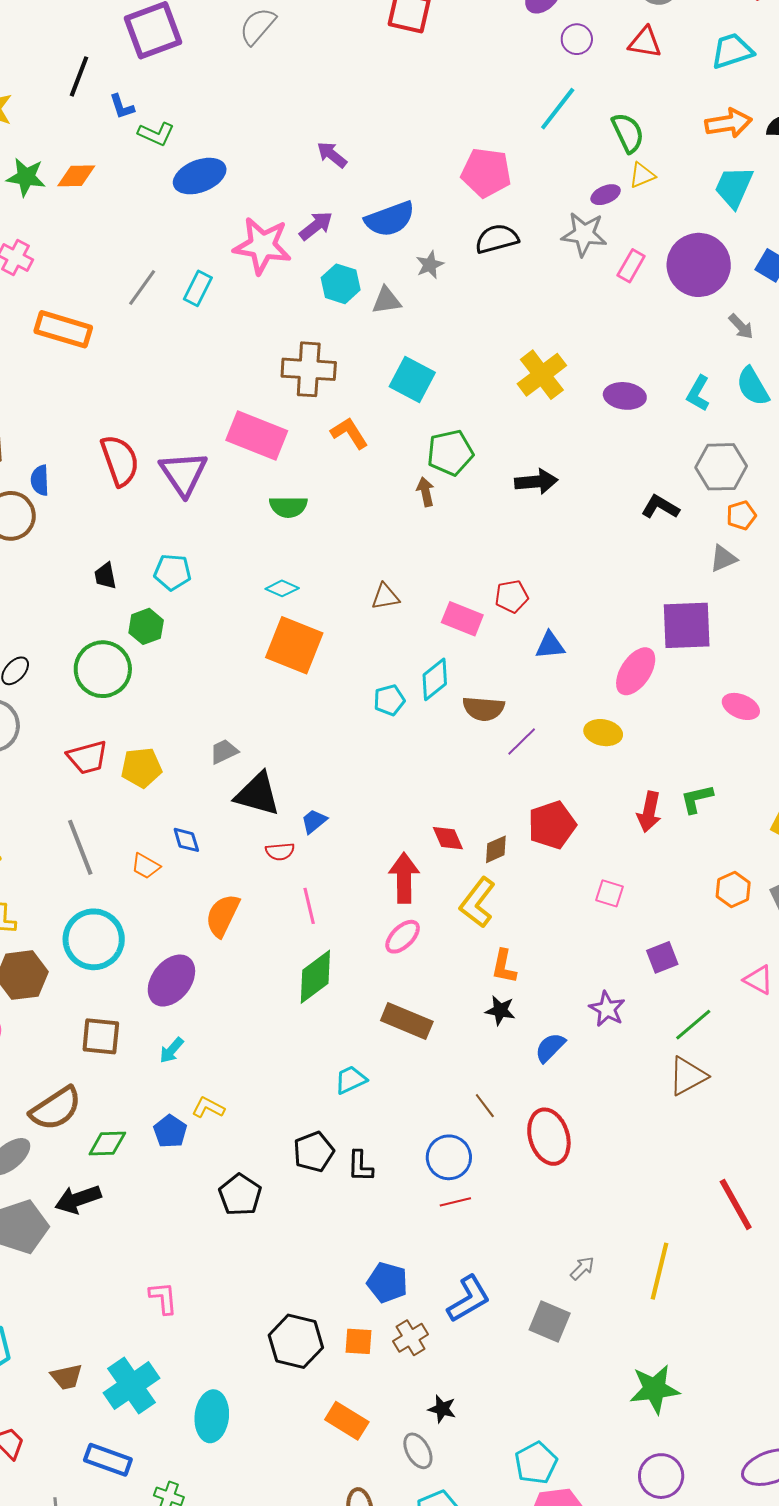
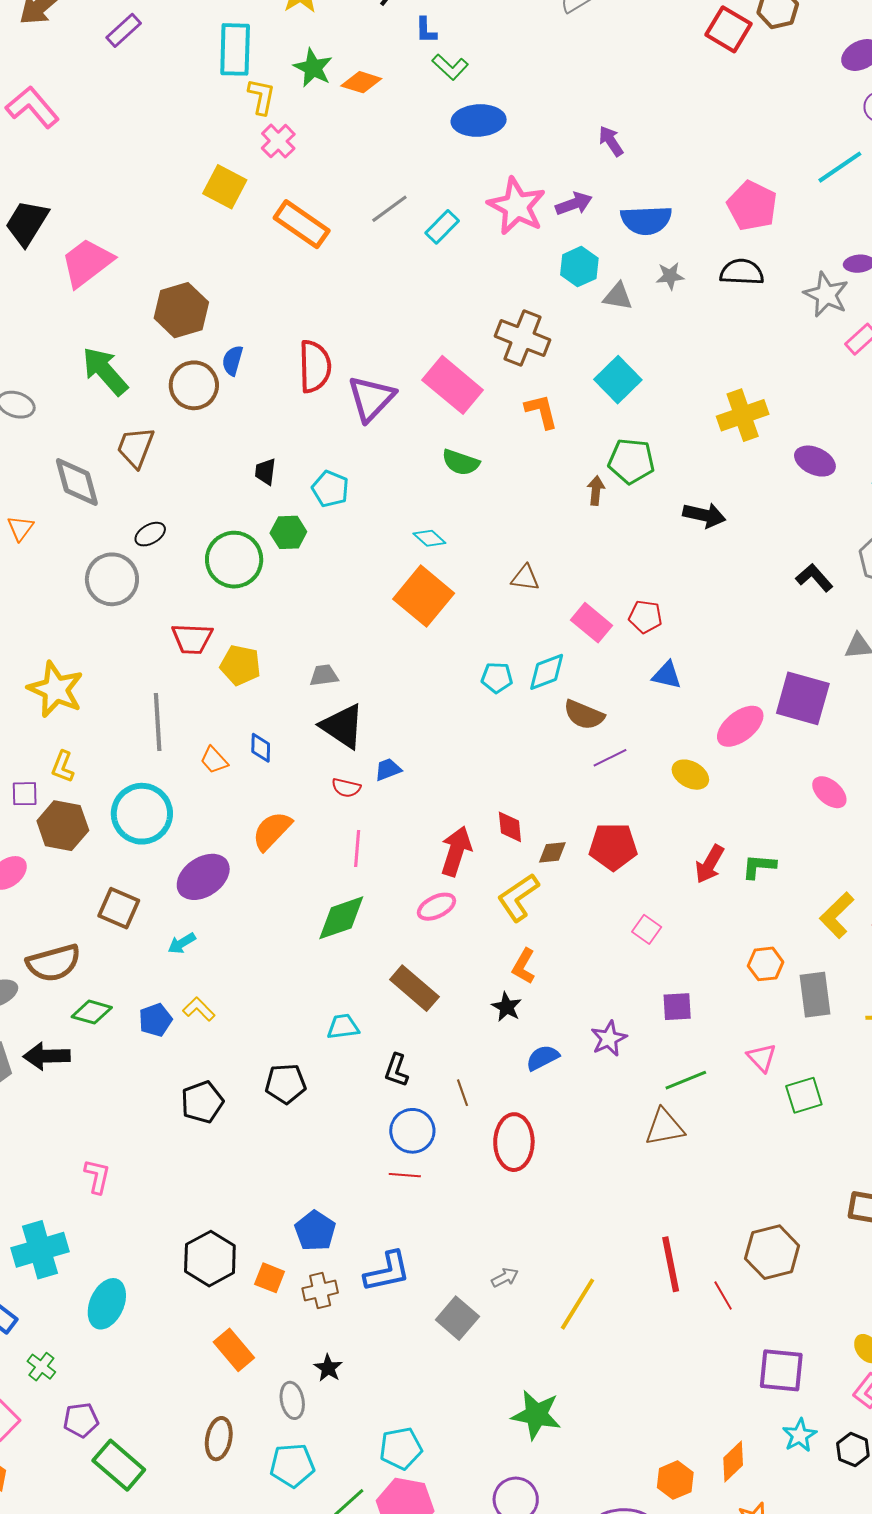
black L-shape: (360, 1166) -> (396, 1070), moved

